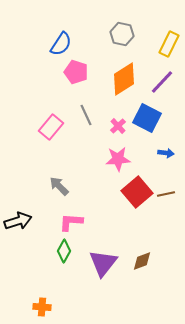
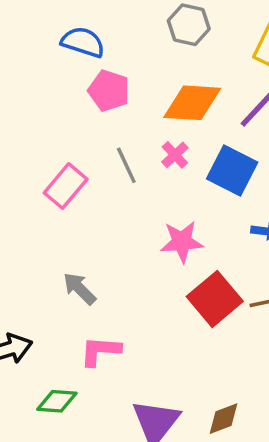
blue semicircle: (61, 44) -> (83, 42), turned -105
orange diamond: (124, 79) -> (192, 103), turned 36
pink cross: (118, 126) -> (175, 155), moved
green diamond: (64, 251) -> (57, 401), moved, turned 65

